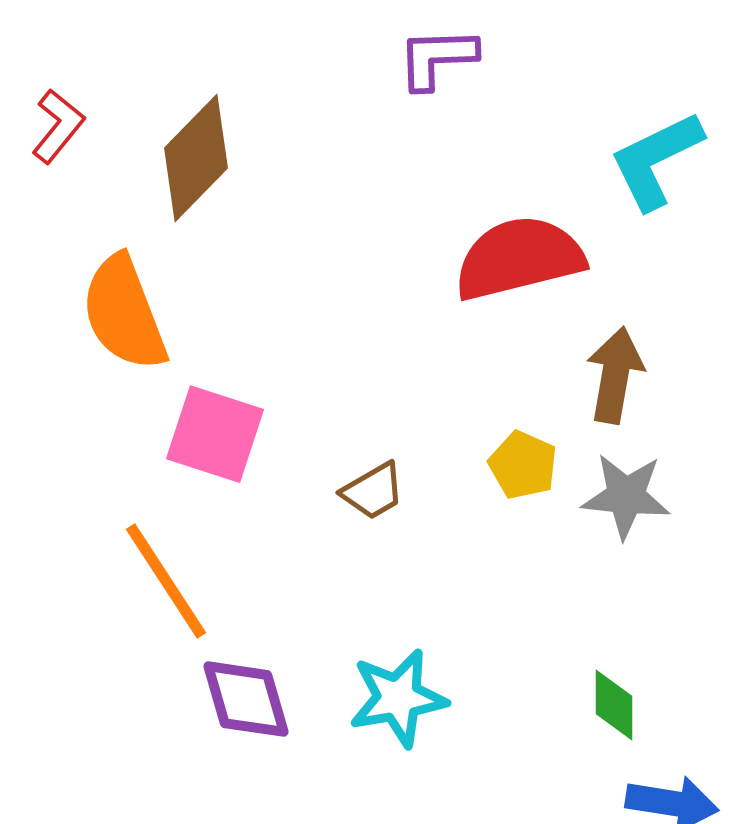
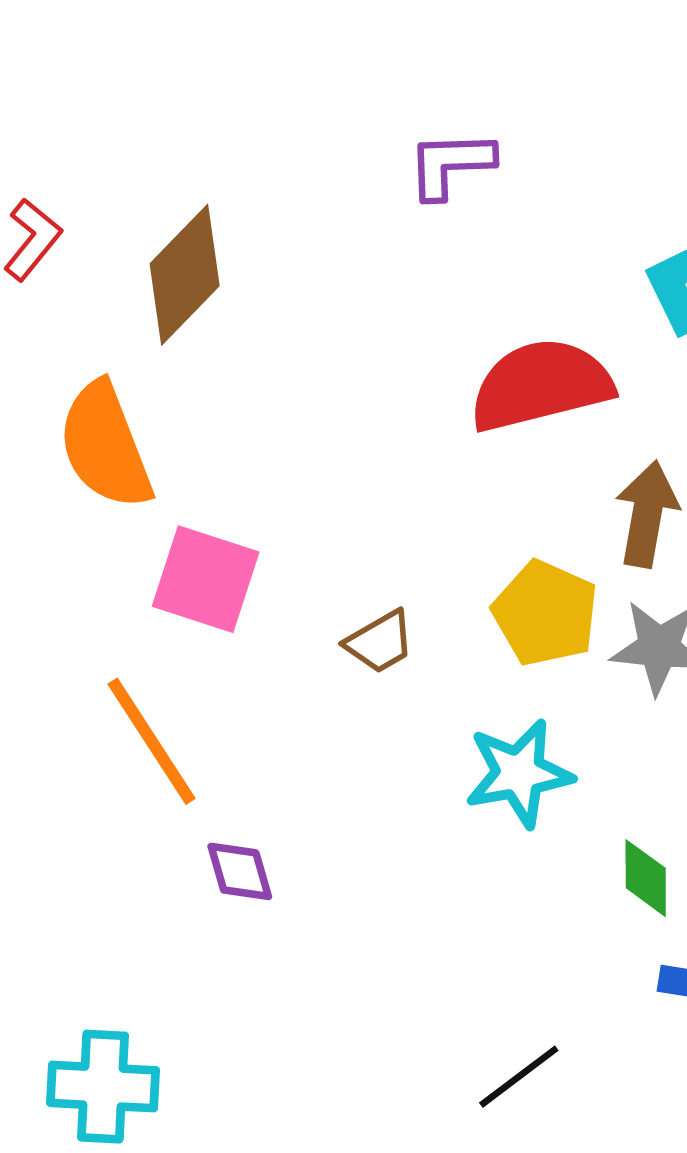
yellow pentagon: (523, 465) -> (545, 613), size x1.4
cyan star: (398, 698) -> (519, 773), moved
purple diamond: (246, 699) -> (240, 871), size x0.7

